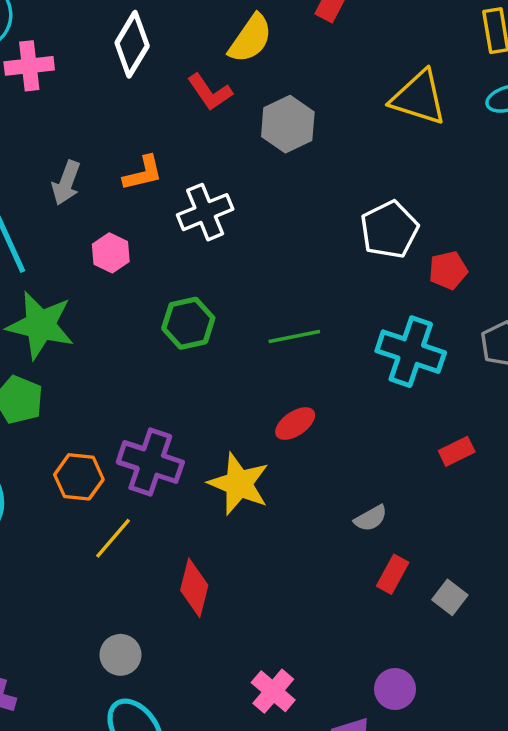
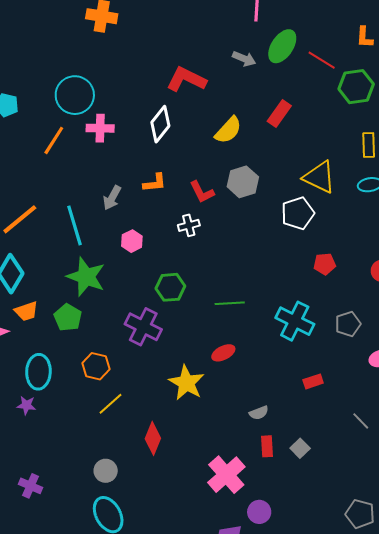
red L-shape: (210, 92) -> (202, 192), moved
orange L-shape: (143, 173) -> (155, 183), moved
white cross: (205, 212) -> (189, 225), size x0.7
white pentagon: (389, 230) -> (298, 213), moved
red pentagon: (448, 270) -> (325, 264), moved
purple cross: (150, 462) -> (143, 327), moved
red rectangle: (393, 574) -> (267, 446), turned -40
gray square: (450, 597) -> (300, 448), moved
pink cross: (273, 691) -> (226, 475), moved, size x1.5

